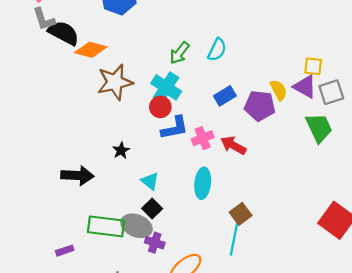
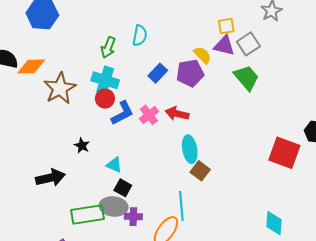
cyan ellipse: (203, 183) -> (190, 149), moved
cyan line: (234, 239) -> (181, 206), moved

